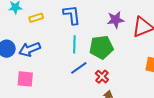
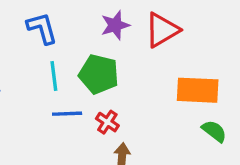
green pentagon: (101, 47) -> (99, 74), turned 30
blue line: (79, 68) -> (67, 114), turned 42

